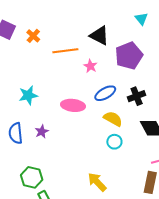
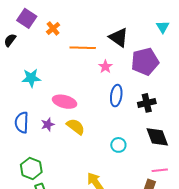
blue ellipse: (105, 93) -> (116, 96), turned -60
cyan star: (28, 95) -> (31, 78), moved
pink ellipse: (73, 105) -> (65, 102), moved
yellow semicircle: (113, 119) -> (76, 127), moved

